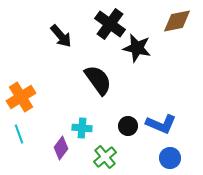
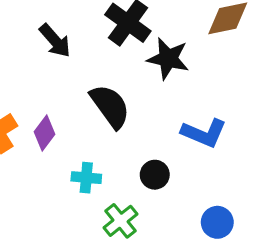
blue L-shape: (161, 124) -> (204, 133), moved
purple diamond: (61, 148) -> (45, 133), moved

